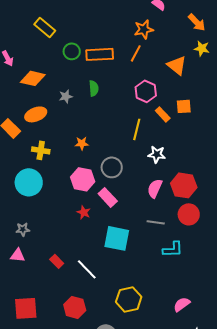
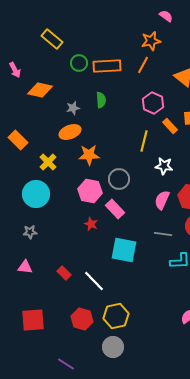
orange ellipse: (36, 114) -> (70, 132), moved
orange star: (82, 143) -> (89, 155), size x1.5
yellow cross: (41, 150) -> (48, 162), turned 36
gray star: (23, 229) -> (30, 232), moved
yellow hexagon: (129, 299) -> (116, 316), moved

